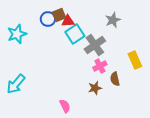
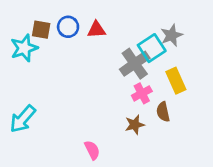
brown square: (59, 15) -> (41, 30), moved, turned 32
gray star: (113, 20) -> (172, 35), moved
cyan square: (75, 34) -> (152, 48), moved
yellow rectangle: (135, 60) -> (176, 81), moved

